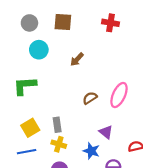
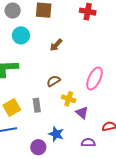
brown semicircle: (90, 98) -> (53, 81), moved
yellow cross: (59, 144) -> (69, 99), moved
blue star: (91, 151) -> (56, 134), moved

